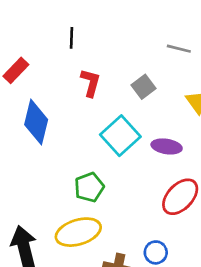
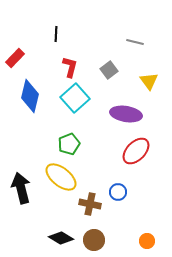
cyan square: (120, 136) -> (75, 98), moved
purple ellipse: (167, 146) -> (126, 114), size x1.4
yellow ellipse: (78, 232) -> (61, 177), turned 56

